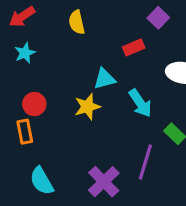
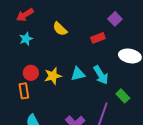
yellow semicircle: (77, 22) -> (60, 29), moved, turned -35
cyan triangle: (104, 79) -> (78, 74), moved
yellow star: (87, 107) -> (53, 76), moved

